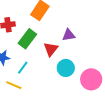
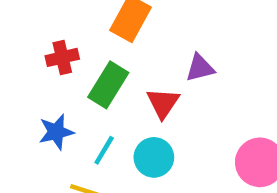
cyan circle: (66, 68) -> (154, 157), moved

